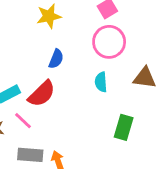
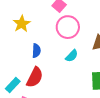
cyan semicircle: (101, 82) -> (72, 56), turned -112

